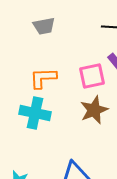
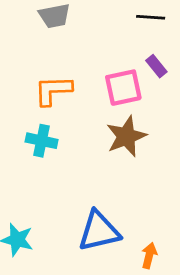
cyan cross: (35, 113) -> (42, 141), size x0.7

